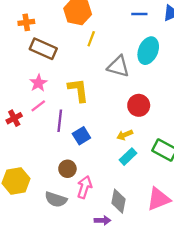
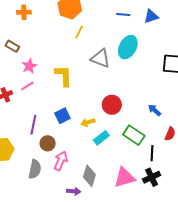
brown rectangle: (43, 49) -> (12, 46), moved, size x0.6
red circle: (139, 105) -> (112, 105), moved
purple line: (60, 121) -> (33, 125), moved
yellow arrow: (125, 135) -> (88, 122), moved
gray semicircle: (56, 199) -> (35, 169), turned -102

